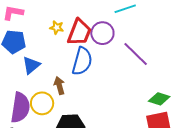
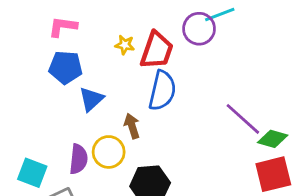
purple circle: (102, 33) -> (199, 29), moved
purple line: (136, 54) -> (243, 119), moved
purple semicircle: (20, 107) -> (78, 159), size x0.7

